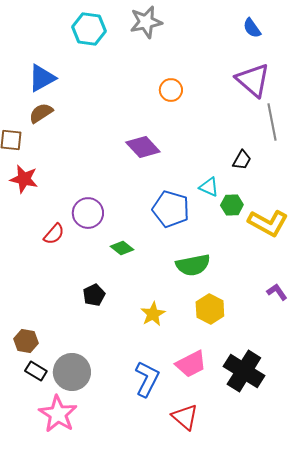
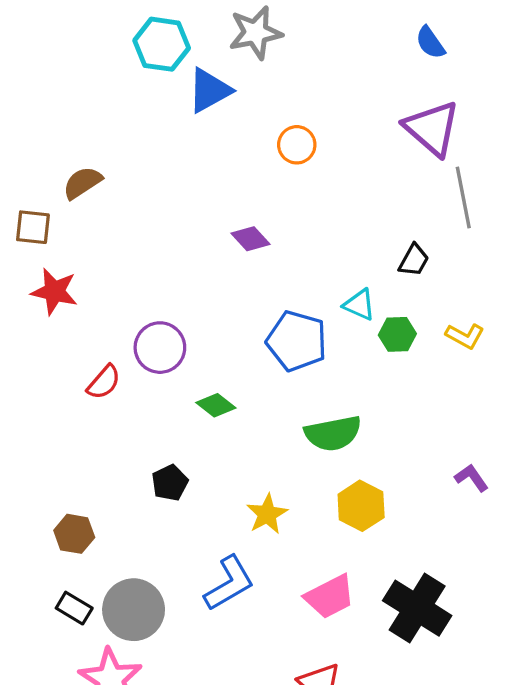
blue triangle: (42, 78) -> (209, 90), moved
purple diamond: (143, 147) -> (251, 239), size x0.7
yellow L-shape: (268, 223) -> (465, 336), moved, size x0.6
brown hexagon: (26, 341) -> (74, 534), moved
blue L-shape: (147, 379) -> (229, 583), moved, turned 33

